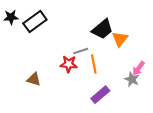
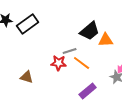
orange triangle: (120, 39) -> (106, 40), turned 49
orange line: (94, 64) -> (82, 63), turned -42

